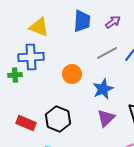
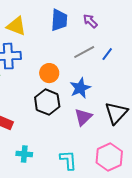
purple arrow: (113, 22) -> (90, 21), turned -98
black hexagon: (58, 119) -> (47, 102), moved

